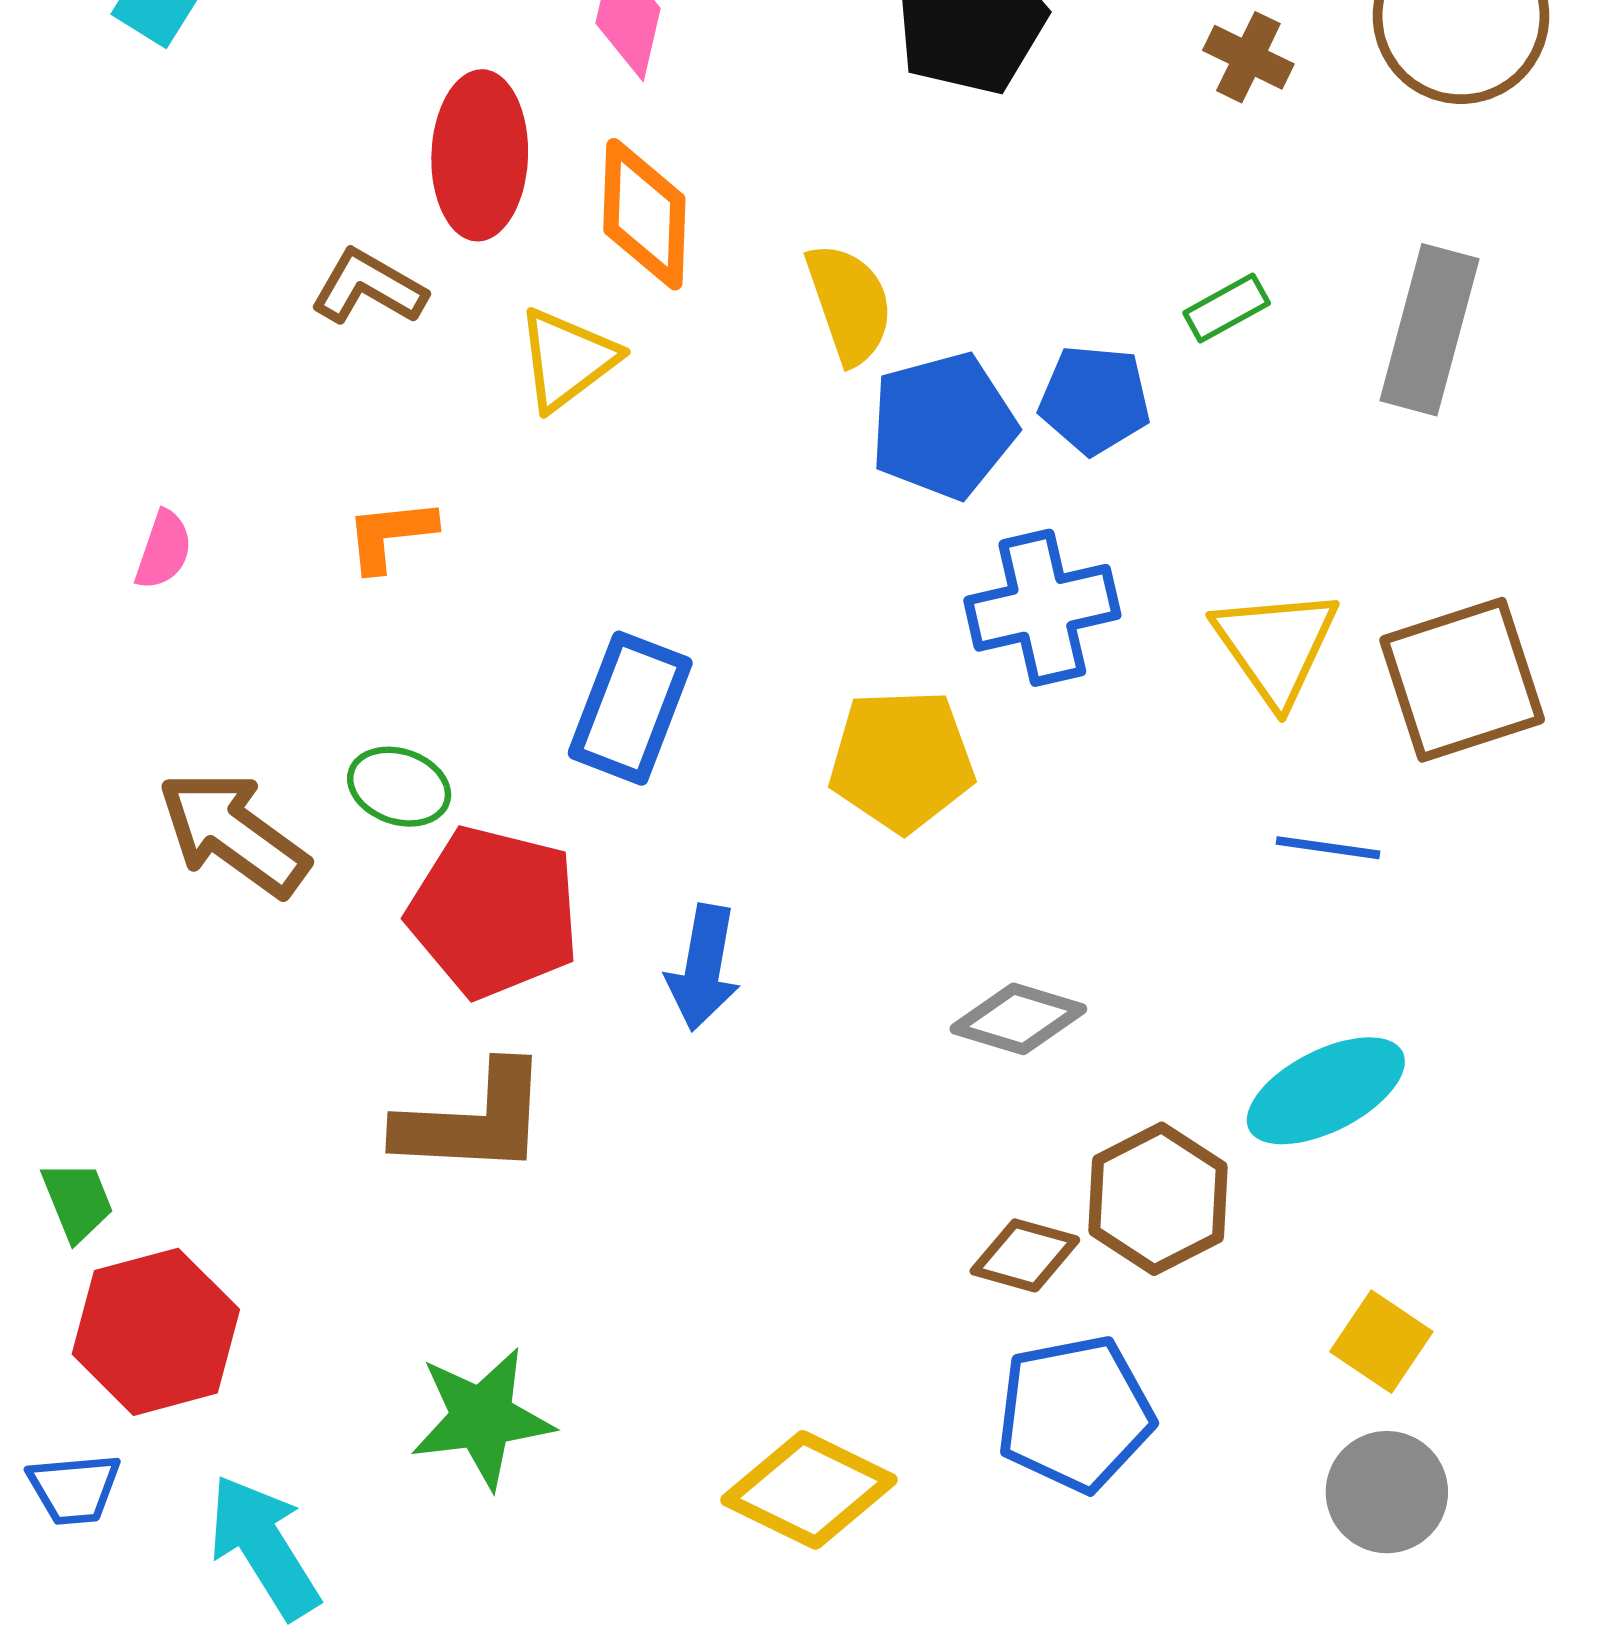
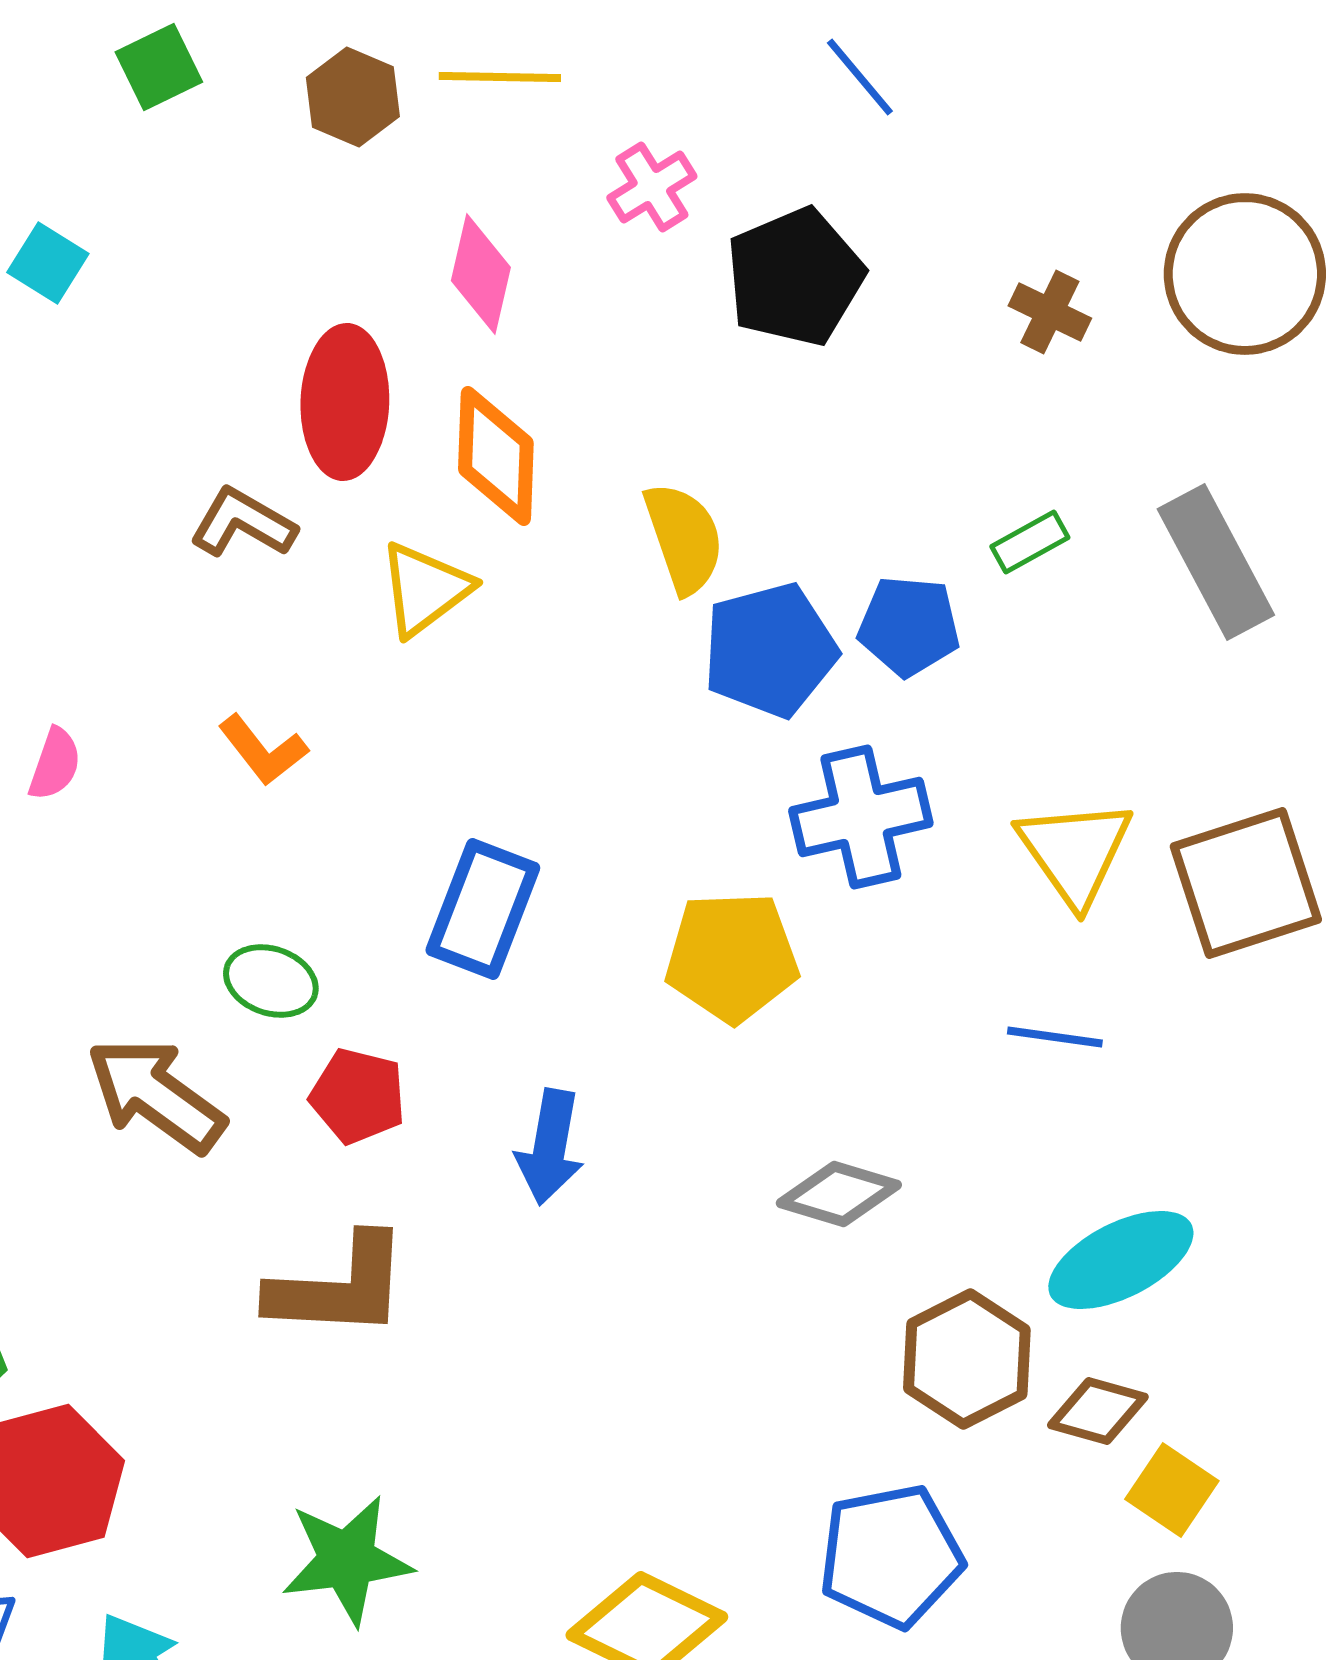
gray rectangle: (1429, 330) -> (1216, 562), turned -43
orange L-shape: (390, 535) -> (263, 750), turned -122
brown arrow: (233, 834) -> (156, 1095), moved
blue line: (1328, 848) -> (1055, 1037), moved
red pentagon: (494, 912) -> (358, 1096), size x0.6
brown diamond: (1025, 1255) -> (1098, 1411), moved

